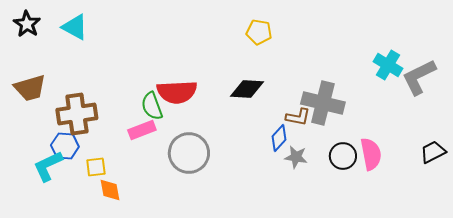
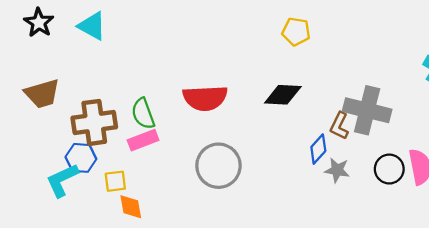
green semicircle: (152, 106) -> (143, 114), moved
brown L-shape: (298, 117) -> (339, 126), turned 105
pink rectangle: (142, 130) -> (143, 140), moved

